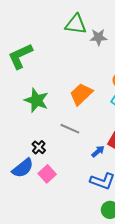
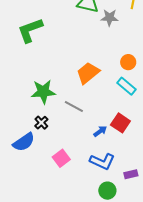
green star: (36, 100) -> (43, 92), moved, turned -30
pink square: (47, 174) -> (61, 158), moved

